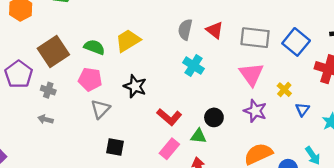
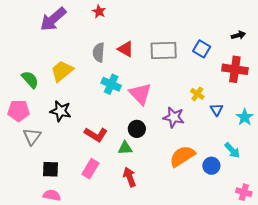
yellow trapezoid: (128, 41) -> (62, 71), moved
blue square: (296, 42) -> (202, 49), size x0.7
green semicircle: (94, 47) -> (30, 80), moved, turned 36
pink triangle: (251, 74) -> (140, 94), moved
pink rectangle: (169, 149) -> (90, 169), moved

